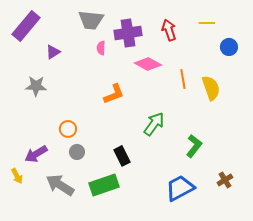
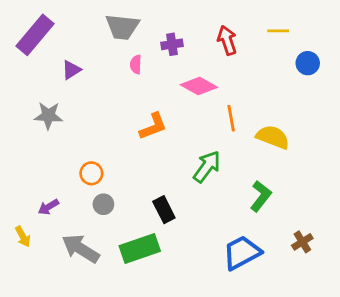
purple cross: (128, 33) -> (172, 44), size x0.6
orange line: (183, 79) -> (231, 118), moved
yellow semicircle: (211, 88) -> (273, 137), moved, turned -50
purple arrow: (36, 154) -> (48, 207), size x0.7

